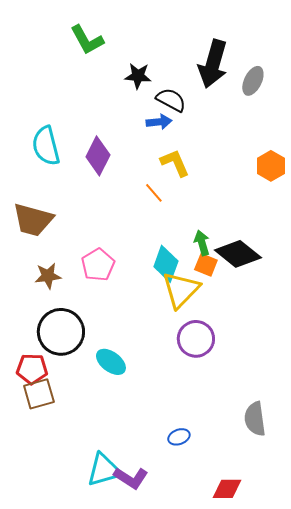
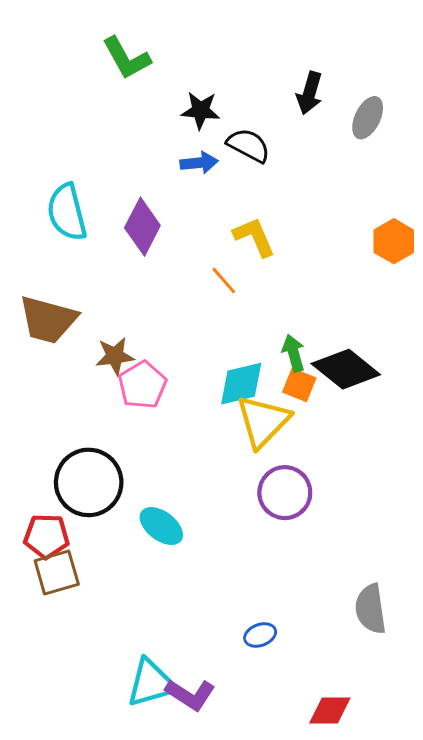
black arrow: (213, 64) -> (310, 93), size x0.6
blue arrow: (159, 122) -> (199, 163), moved
cyan diamond: (166, 264) -> (241, 384), turned 57
brown star: (48, 276) -> (115, 356), moved

